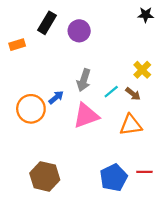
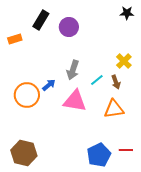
brown arrow: (133, 94) -> (116, 82), turned 32
pink triangle: (86, 116) -> (75, 101), turned 30
brown hexagon: (45, 176) -> (24, 153), moved

